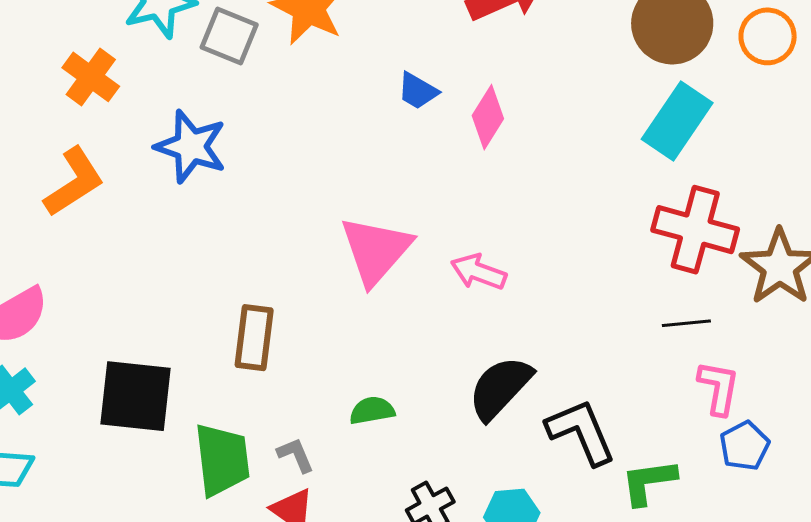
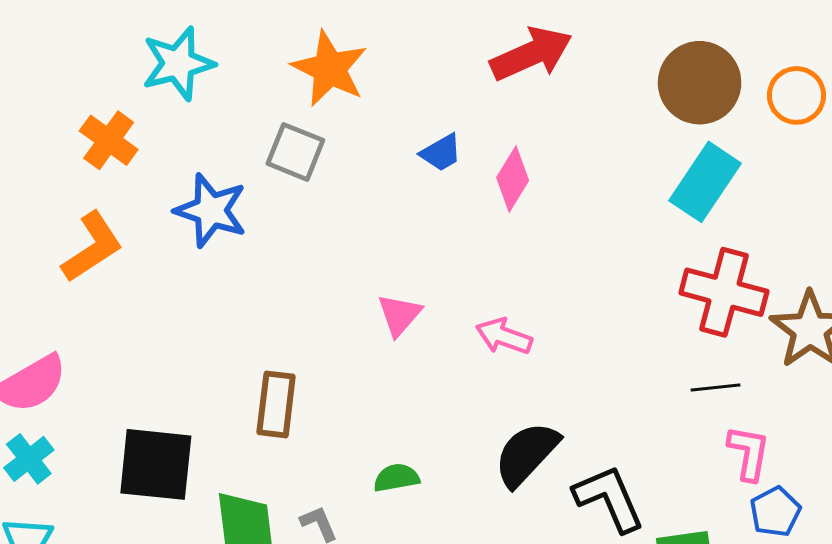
gray square: (229, 36) -> (295, 152), moved
blue trapezoid: (418, 91) -> (441, 153), turned -60
pink triangle: (376, 250) -> (399, 315), size x0.6

